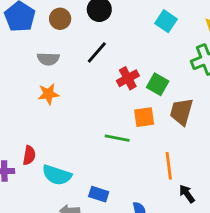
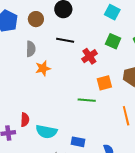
black line: (97, 52) -> (65, 40), turned 66
gray semicircle: (48, 59) -> (31, 49), turned -84
green square: (158, 84) -> (113, 41), moved
orange star: (48, 94) -> (43, 68), moved

